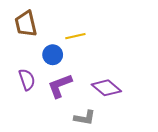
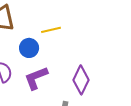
purple diamond: (106, 88) -> (81, 80), turned 76

